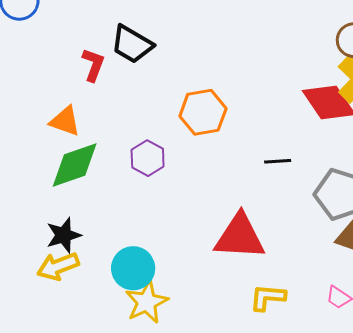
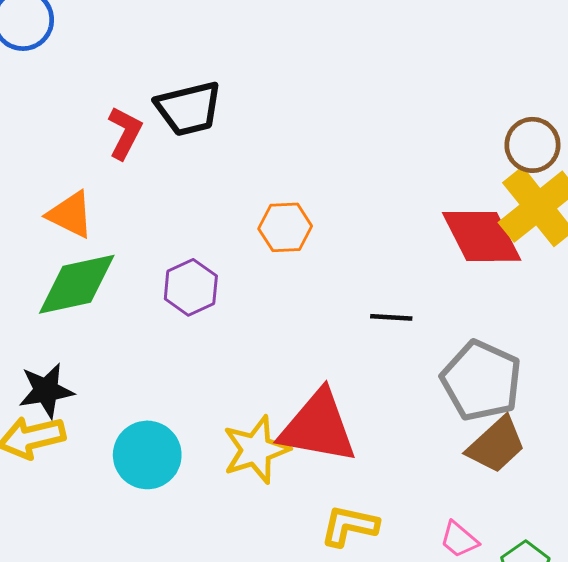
black trapezoid: (132, 44) -> (189, 109), turned -51
orange hexagon: (203, 112) -> (285, 227), size x0.7
yellow star: (147, 302) -> (256, 450), moved

